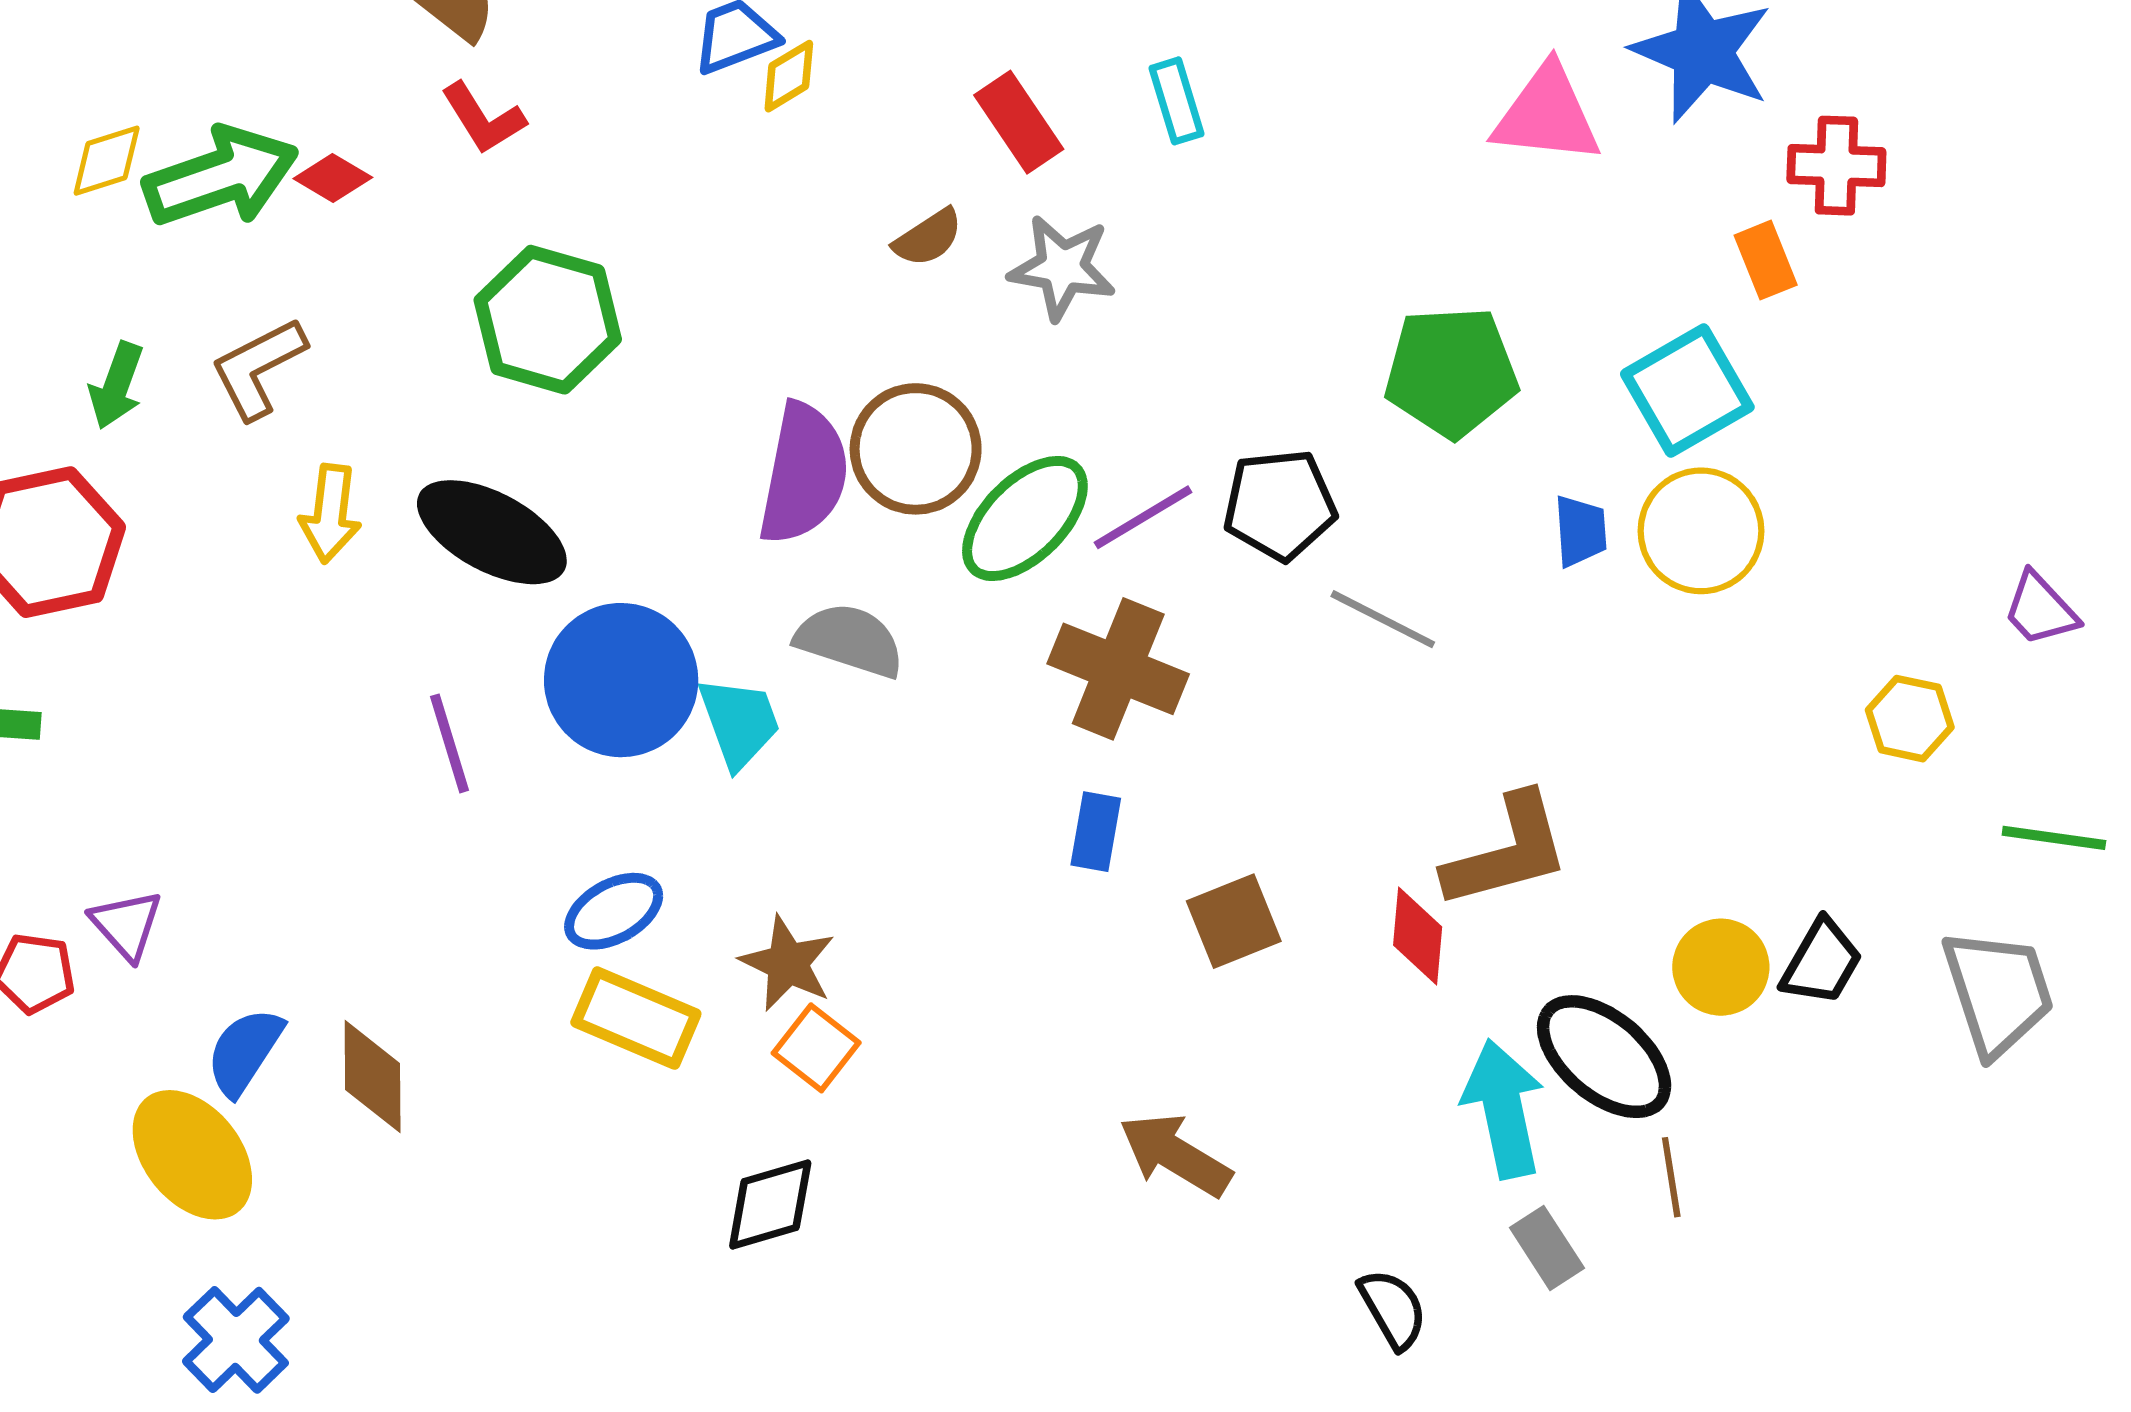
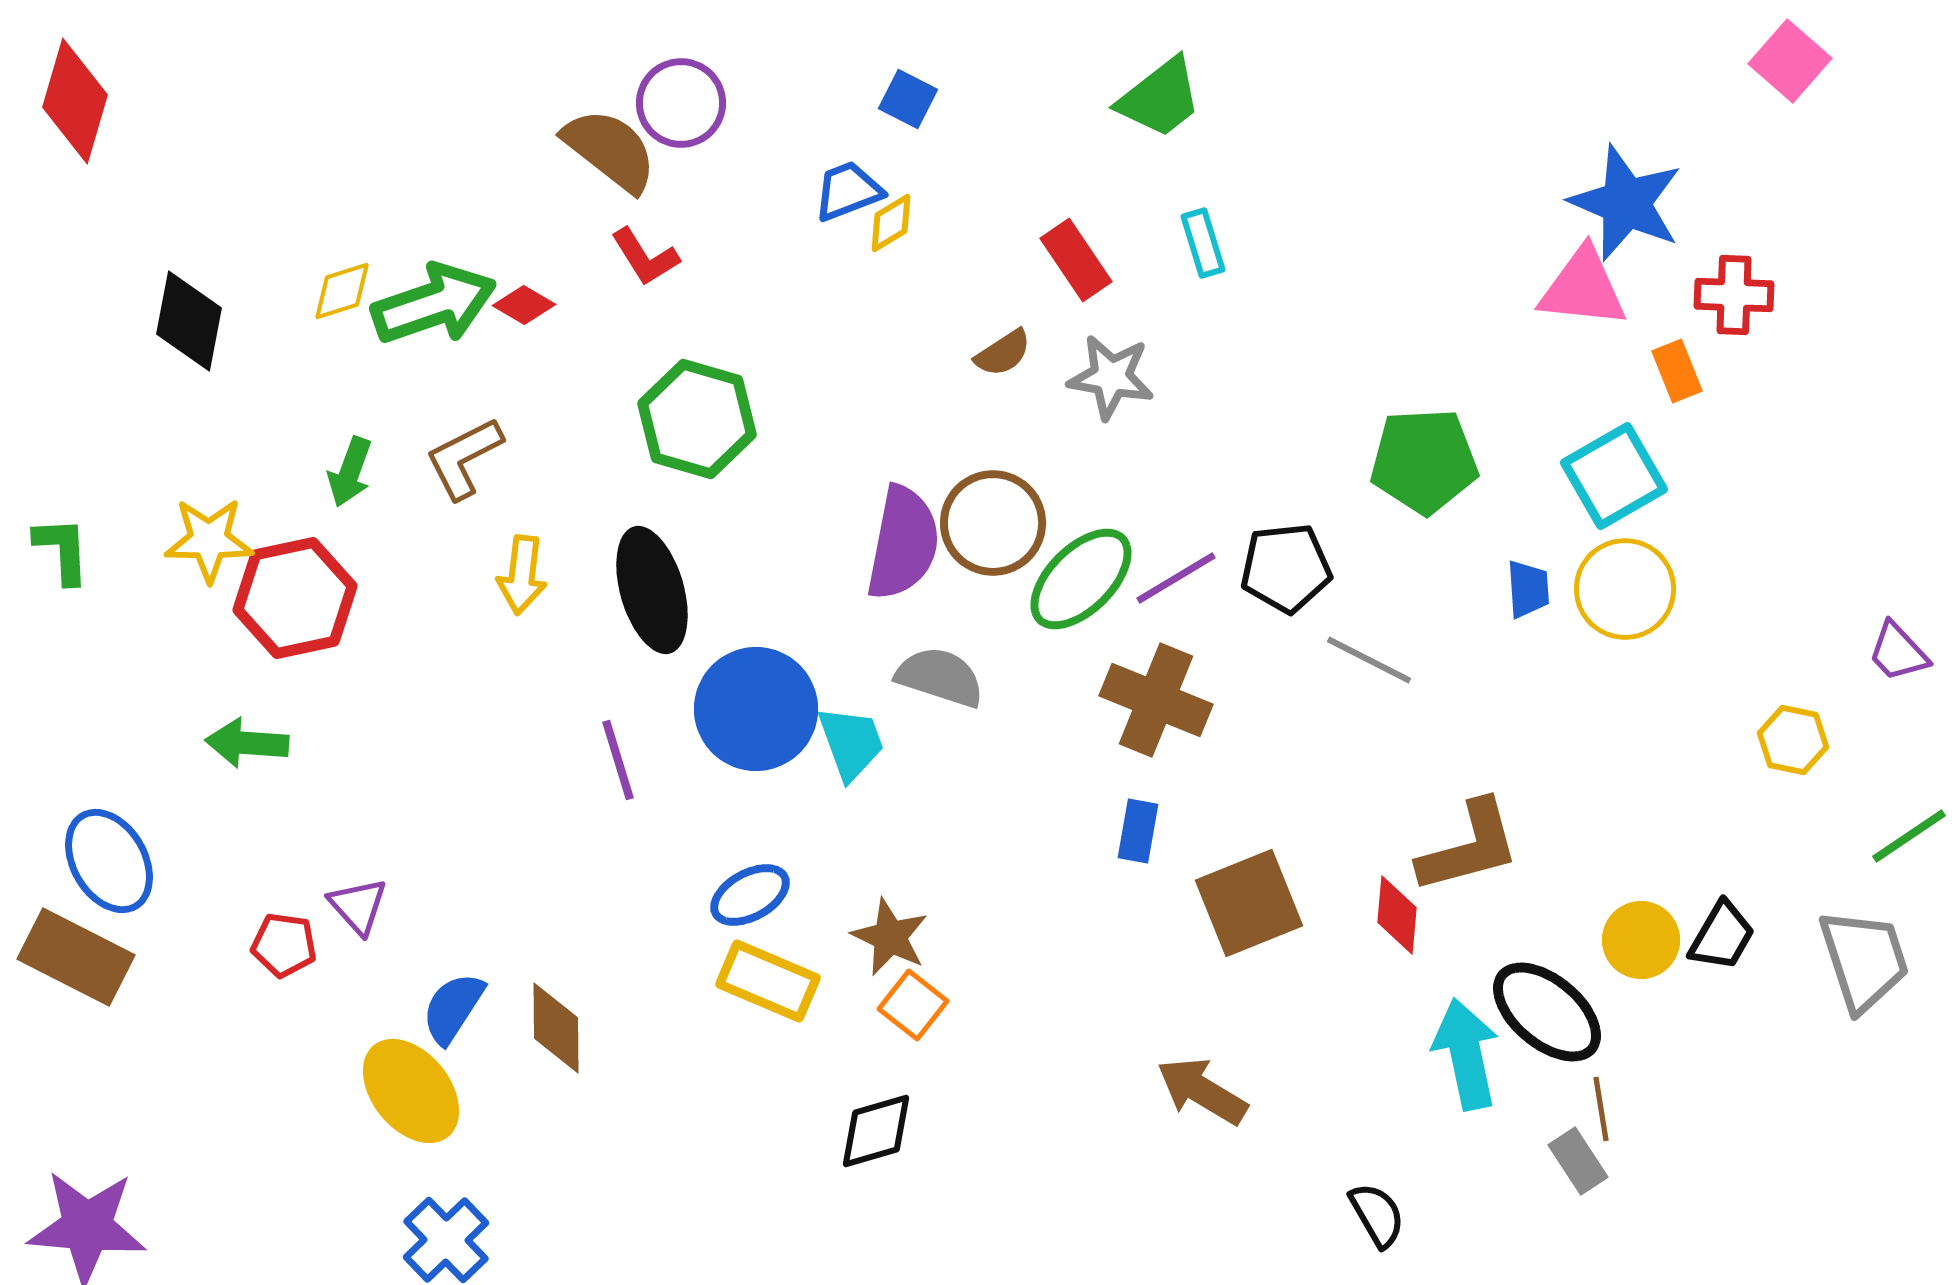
pink triangle: (1547, 115) -> (1583, 288), moved
black ellipse: (492, 532) -> (652, 590), turned 46
green line: (2054, 838) -> (1909, 836), turned -42
brown square: (1234, 921) -> (1249, 903), size x1.4
gray rectangle: (1547, 1248) -> (1578, 1161), moved

